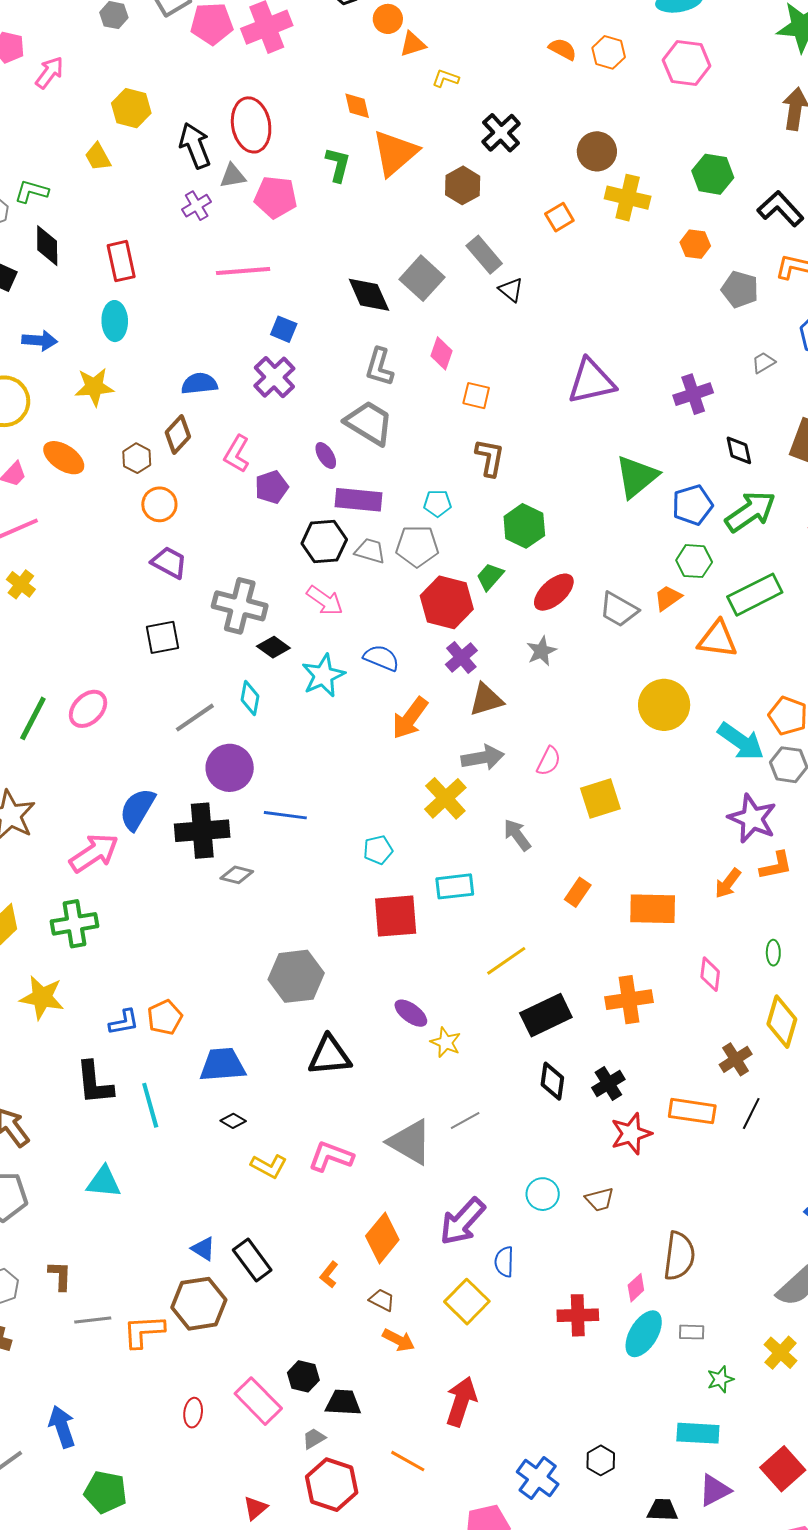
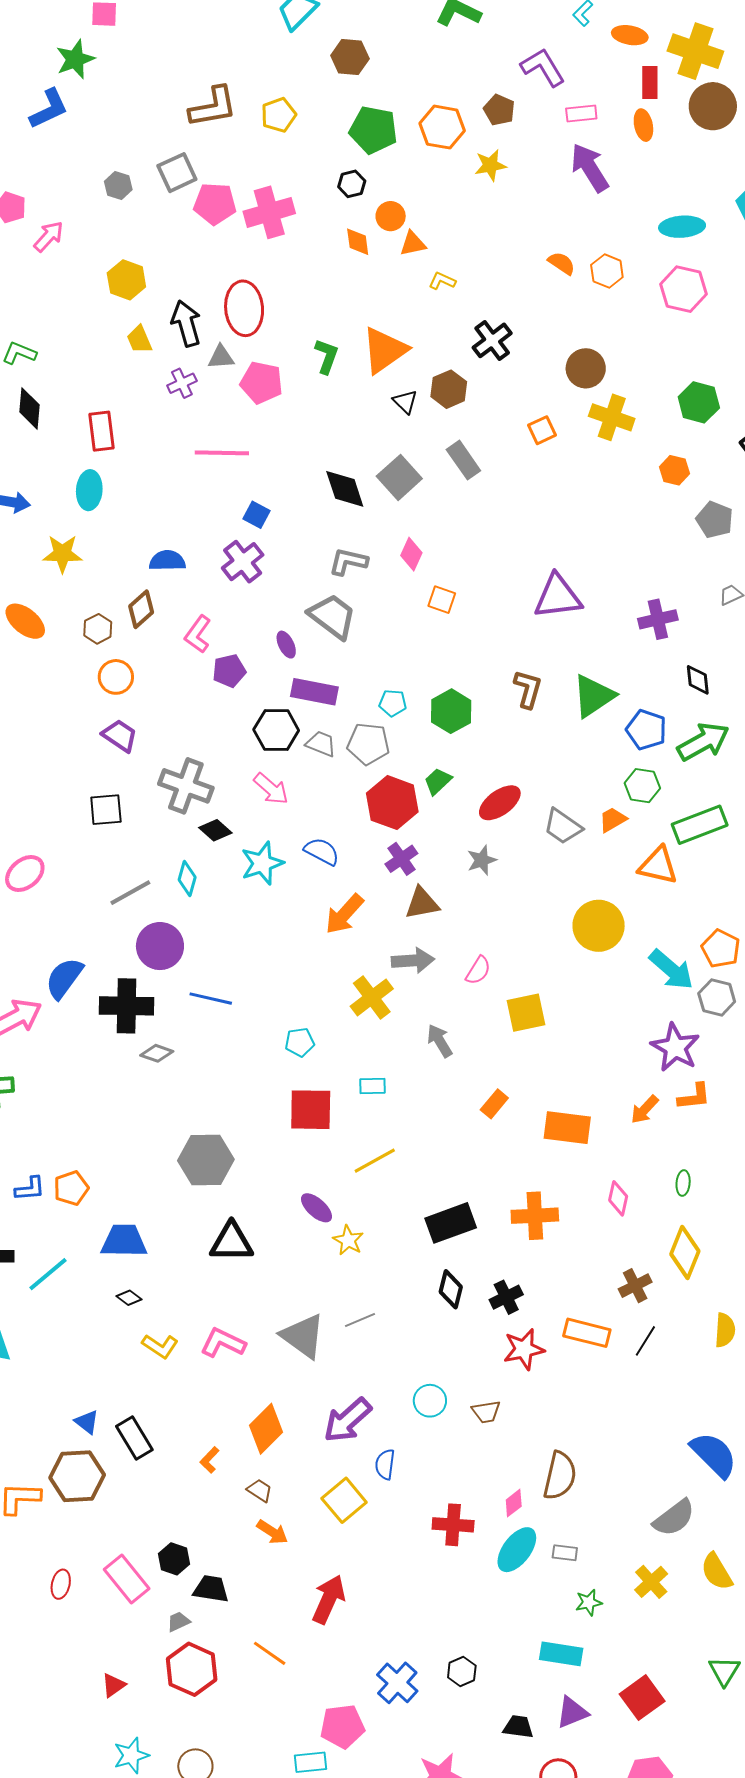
orange diamond: (357, 106) -> (358, 242), moved
yellow trapezoid: (98, 157) -> (139, 340), moved
black triangle: (511, 290) -> (405, 402), moved
gray L-shape: (379, 367) -> (348, 562), turned 81
brown L-shape: (490, 458) -> (528, 689), moved
blue pentagon: (692, 505) -> (646, 730), turned 30
green hexagon: (524, 526) -> (451, 711), moved
cyan rectangle: (455, 886) -> (373, 1086), size x0.7
yellow line: (506, 961) -> (375, 1161), moved
cyan line: (150, 1105) -> (48, 1274), turned 60

